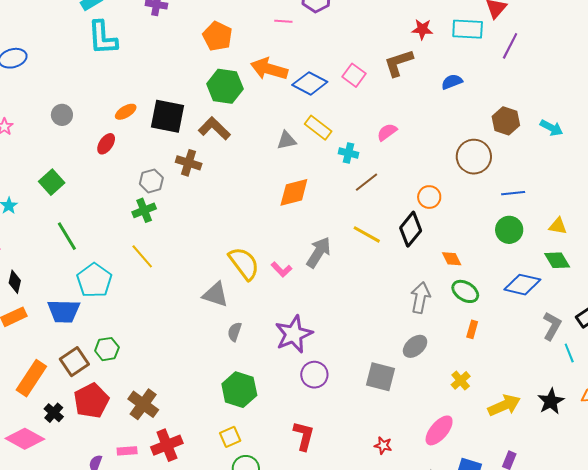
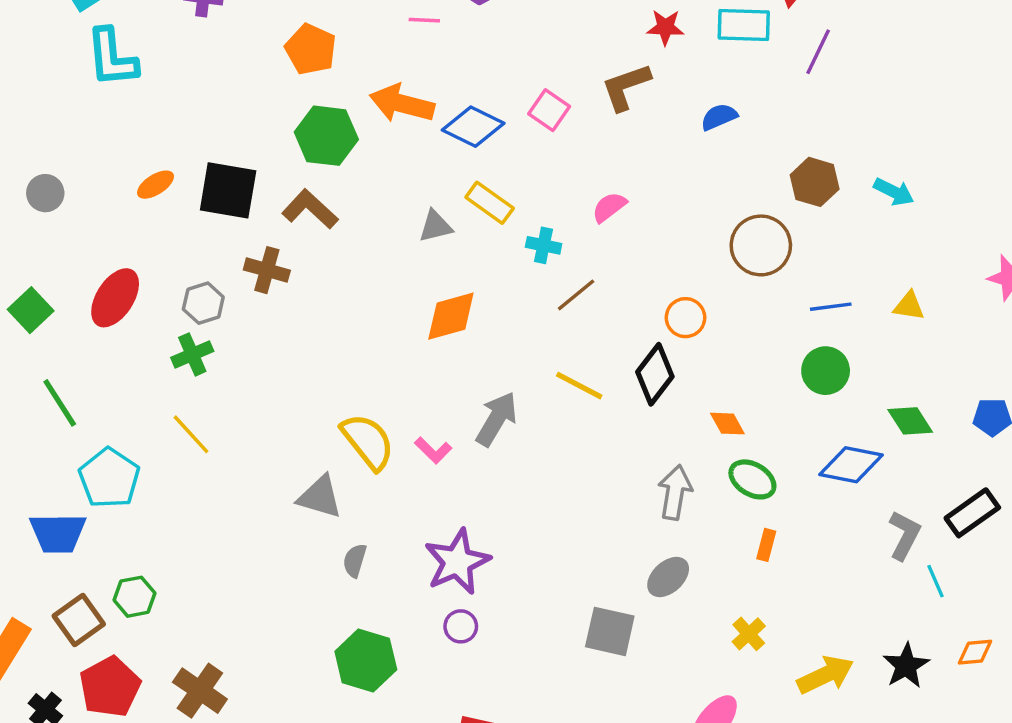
red ellipse: (106, 144) -> (115, 298), moved, size x1.6
yellow triangle: (558, 226) -> (909, 306), moved
purple circle: (314, 375) -> (461, 626), moved, size x0.7

